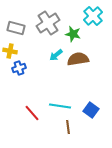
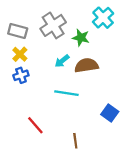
yellow cross: (10, 51) -> (20, 54), moved, turned 32
cyan line: (60, 106) -> (66, 93), moved
blue square: (91, 110) -> (110, 113), moved

